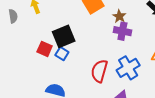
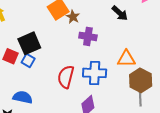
brown star: (119, 16) -> (73, 17), moved
blue cross: (128, 68) -> (95, 73), turned 35

